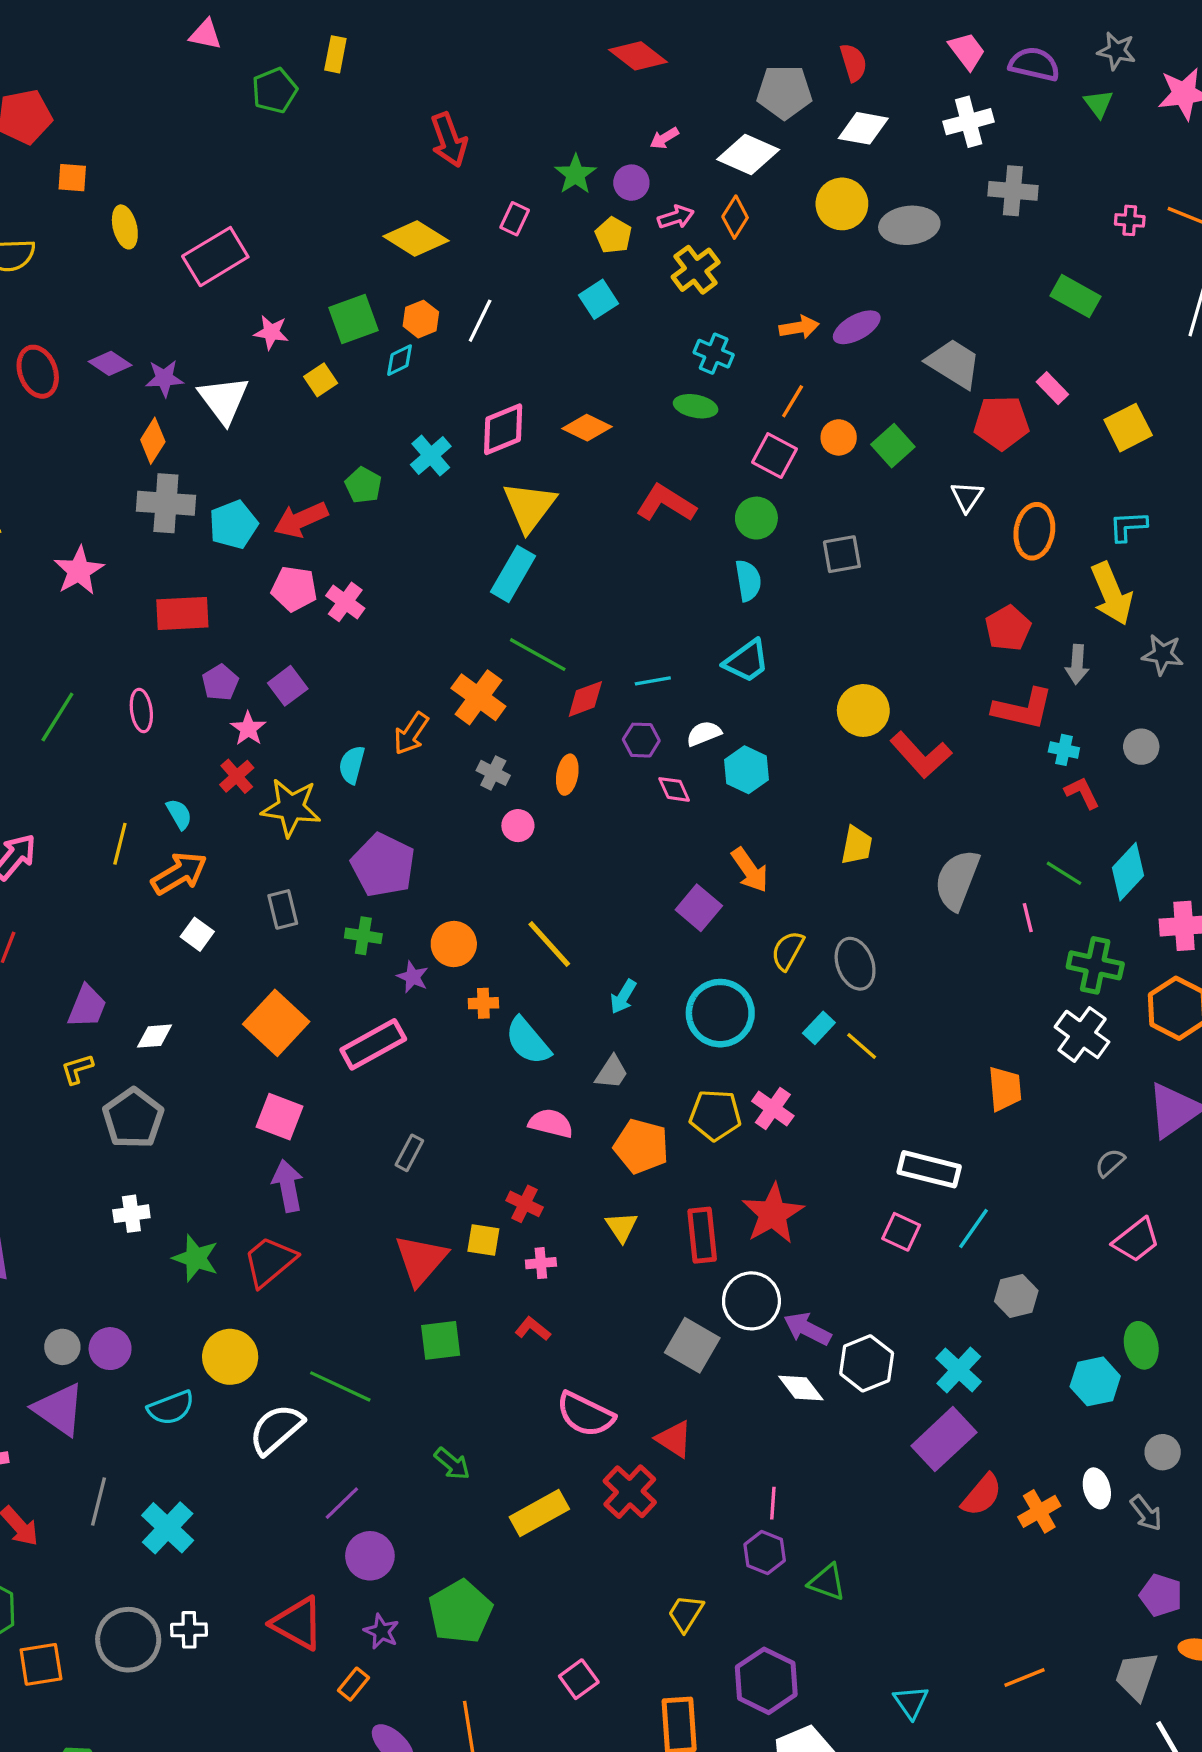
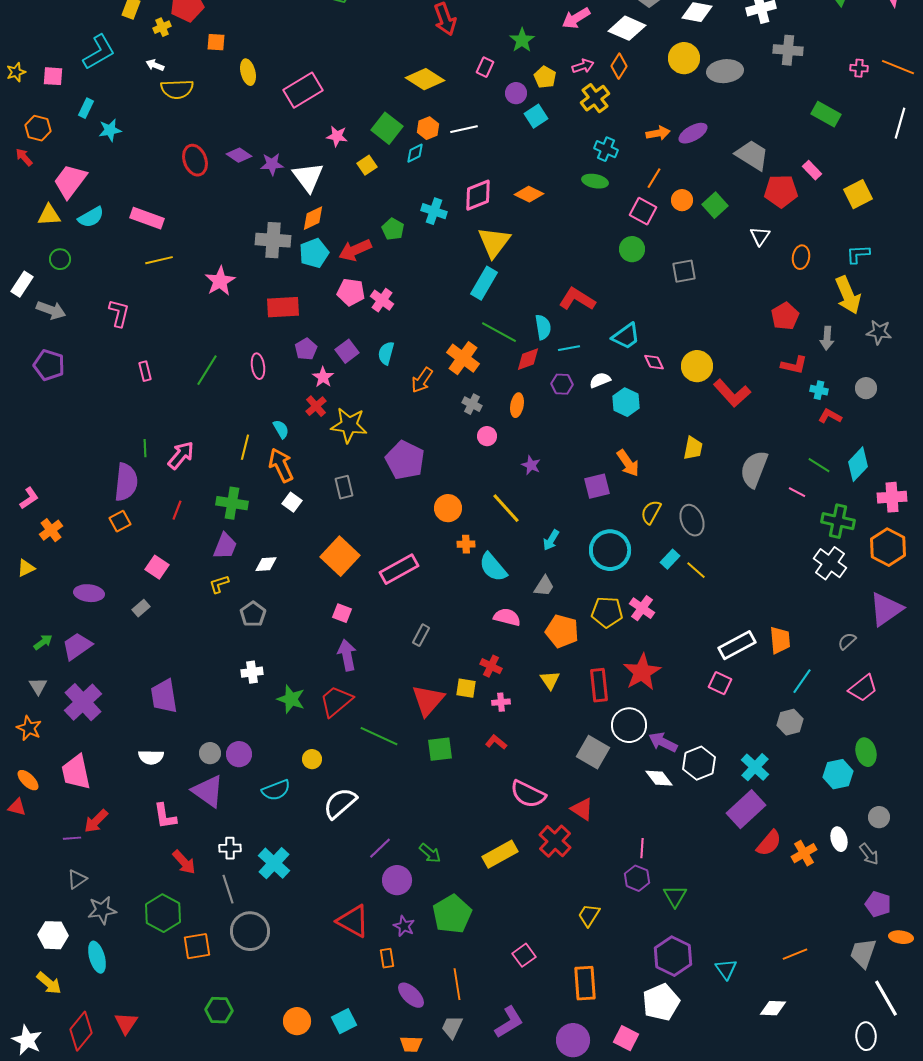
pink arrow: (664, 138) -> (576, 18), size x1.6
purple circle: (631, 183) -> (516, 93), moved
green square: (353, 319) -> (387, 128), turned -32
white line: (480, 321) -> (464, 129), turned 52
orange diamond: (153, 441) -> (313, 218), moved, turned 32
cyan cross: (431, 456) -> (434, 211), turned -30
red L-shape: (666, 503) -> (577, 299), moved
orange ellipse: (1034, 531) -> (801, 257), size x0.7
cyan semicircle: (748, 581) -> (543, 327), moved
red L-shape: (1023, 709) -> (794, 365), size x0.7
cyan semicircle: (352, 765) -> (386, 353), moved
pink diamond: (674, 789) -> (654, 362), moved
red L-shape: (1082, 793) -> (830, 416), turned -35
orange arrow: (179, 873) -> (281, 465), turned -84
purple square: (699, 908) -> (597, 486), turned 36
pink line: (1028, 918) -> (797, 492), turned -48
green cross: (363, 936) -> (232, 503), moved, size x1.4
purple star: (413, 977) -> (531, 465), moved
orange trapezoid: (1005, 1089) -> (780, 640), moved
pink square: (279, 1117) -> (342, 613), size x0.7
gray pentagon: (133, 1118) -> (253, 614), size x0.7
white rectangle: (929, 1169) -> (737, 645), turned -42
cyan line: (973, 1229) -> (802, 681), moved
yellow circle: (230, 1357) -> (312, 759), size x0.6
green line: (340, 1386) -> (379, 736), moved
green arrow: (452, 1464) -> (430, 853), moved
gray line: (99, 1502) -> (228, 889), moved, turned -32
green triangle: (827, 1582) -> (675, 896), turned 40
white cross: (189, 1630) -> (230, 848), moved
purple hexagon: (766, 1681) -> (673, 956), moved
orange rectangle: (353, 1684) -> (387, 958), turned -48

